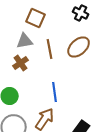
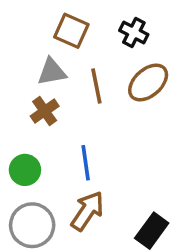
black cross: (81, 13) -> (134, 33), moved
blue line: (55, 92) -> (86, 163), moved

